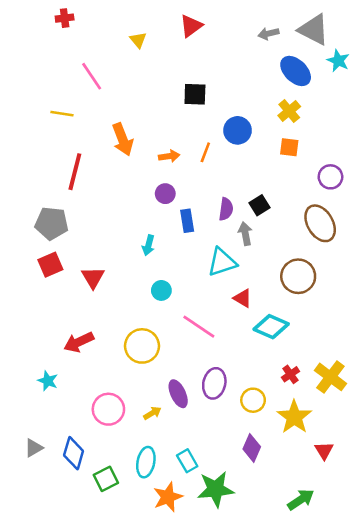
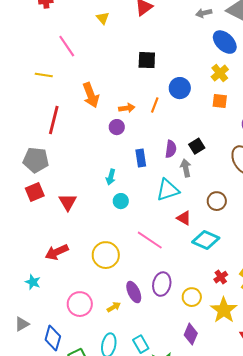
purple circle: (165, 194) -> (117, 127), moved
brown circle: (298, 276) -> (217, 201), moved, size x0.7
cyan circle: (161, 290) -> (121, 201), moved
gray triangle: (34, 448) -> (22, 324), moved

